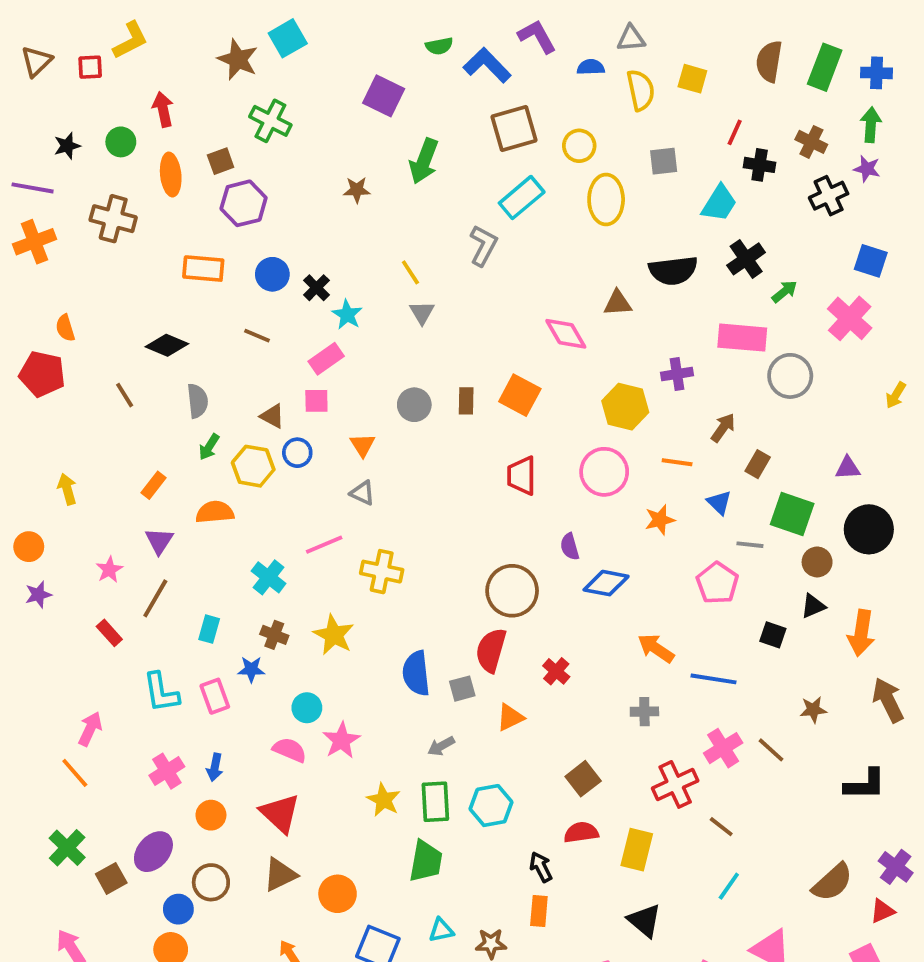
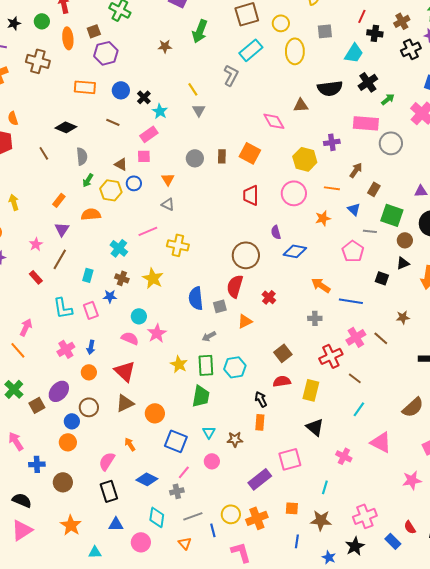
brown cross: (811, 142) -> (402, 21), turned 35
cyan triangle: (441, 930) -> (209, 432), turned -48

